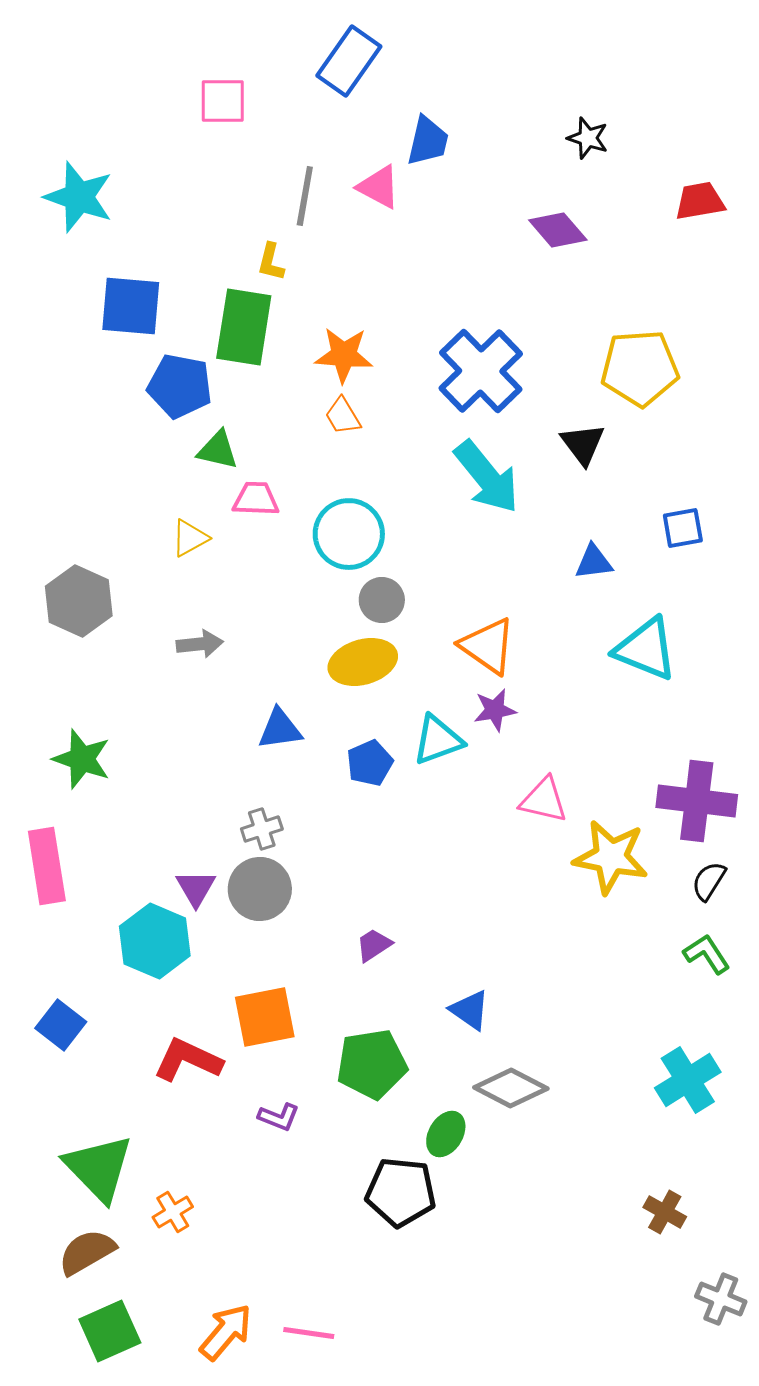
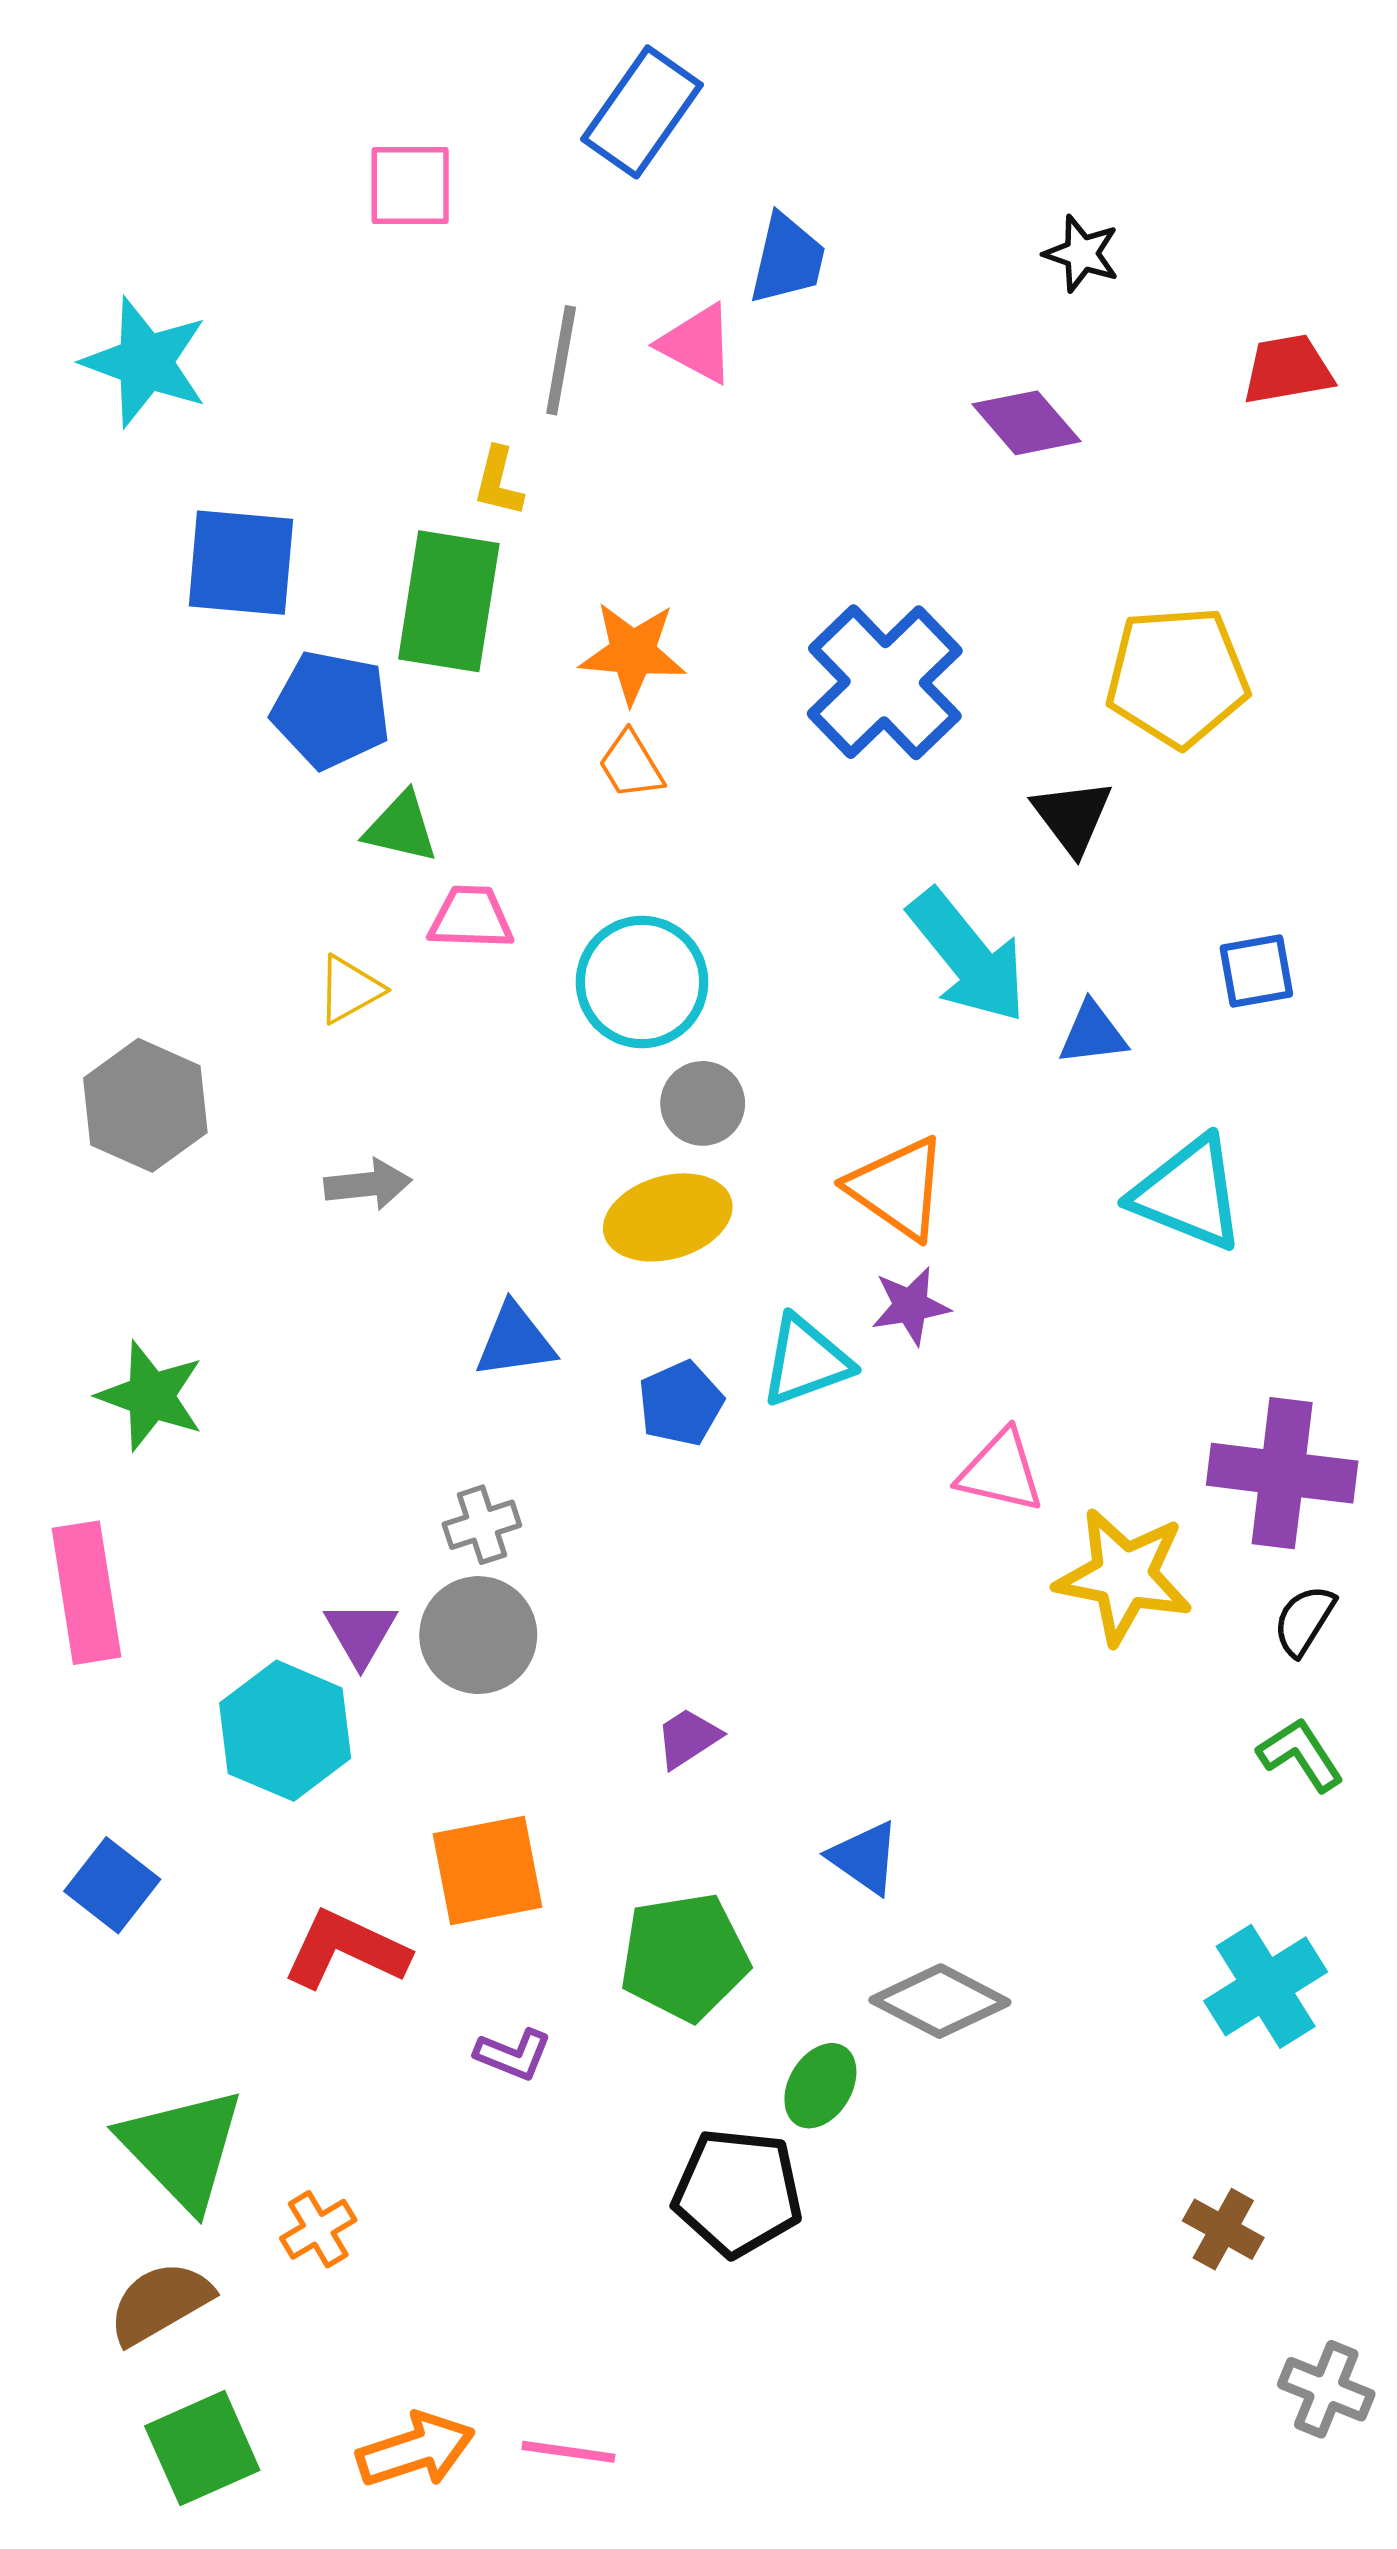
cyan arrow: (487, 477) -> (968, 956), moved
orange arrow: (226, 1332) -> (416, 2450), turned 32

